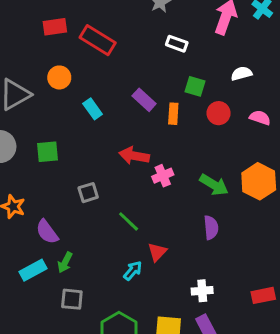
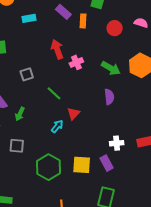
cyan rectangle: (93, 109) -> (29, 18), turned -64
red circle: (219, 113) -> (115, 28), moved
red arrow: (134, 156) -> (57, 49), turned 60
green arrow: (65, 262) -> (20, 114), moved
white cross: (202, 291) -> (117, 143), moved

